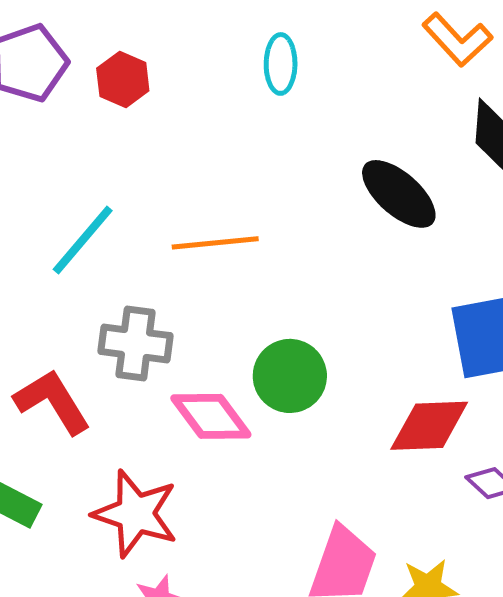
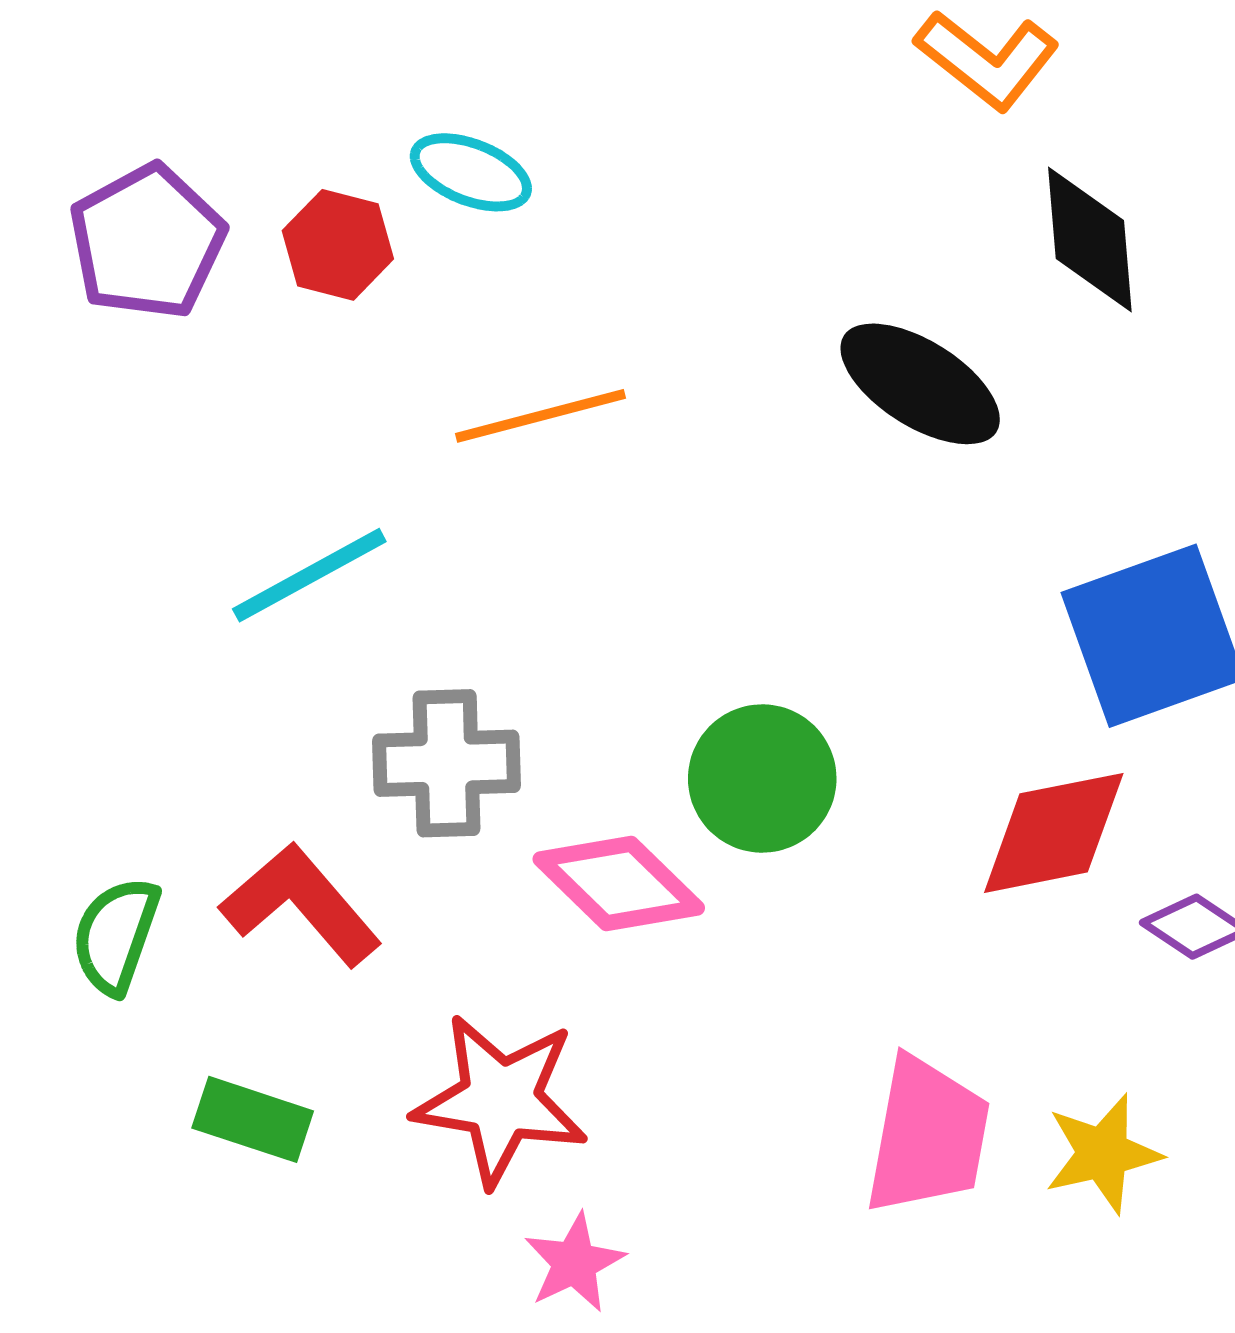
cyan ellipse: (281, 64) -> (471, 172), moved, turned -60
cyan line: (83, 240) -> (309, 575), turned 30
orange line: (215, 243) -> (541, 416), moved

